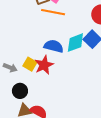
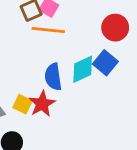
blue semicircle: (54, 46) -> (53, 77), turned -108

